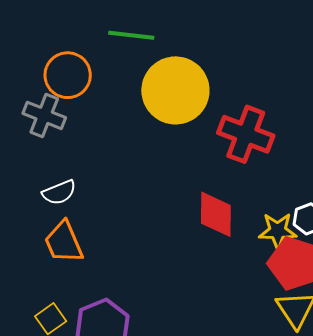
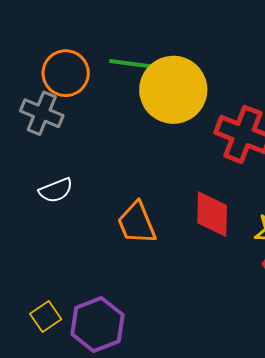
green line: (131, 35) -> (132, 64), moved
orange trapezoid: (64, 242) -> (137, 223), moved

